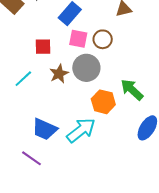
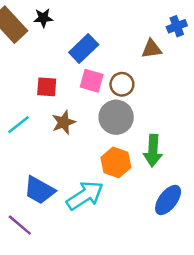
gray circle: (86, 68) -> (116, 117), moved
green arrow: (132, 90) -> (153, 151), turned -135

